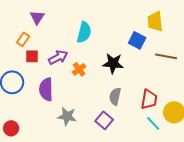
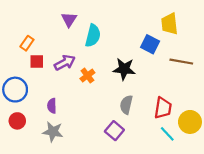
purple triangle: (37, 17) -> (69, 19), moved
purple semicircle: (46, 89) -> (52, 106), moved, size x0.6
gray star: (67, 116) -> (53, 132), moved
red circle: (11, 128) -> (17, 121), moved

